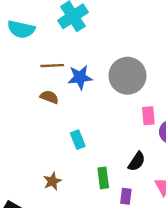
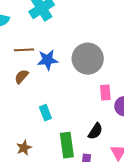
brown semicircle: (49, 97) -> (21, 77), turned -70
green rectangle: (103, 178) -> (67, 145), size x1.4

